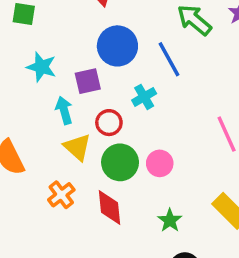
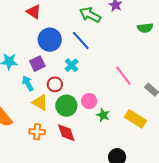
orange cross: (61, 195) -> (37, 132), turned -35
green star: (170, 220) -> (103, 115), moved

